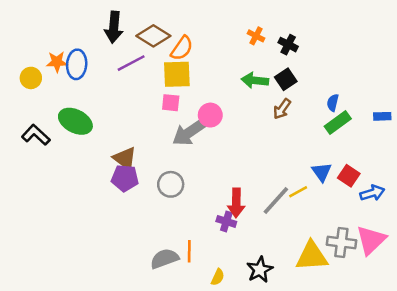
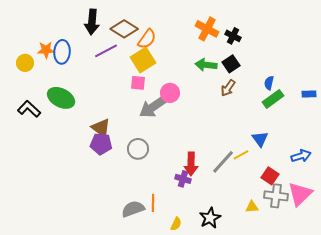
orange cross: (256, 36) -> (207, 29), size x1.6
yellow square: (177, 74) -> (143, 60), turned -30
red square: (349, 176) -> (270, 176), moved
yellow triangle: (312, 256) -> (252, 207), size x0.5

